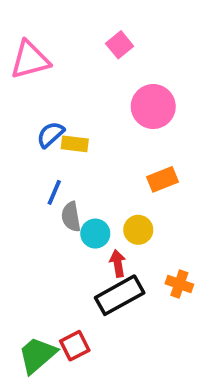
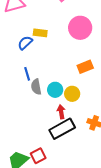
yellow rectangle: (75, 144) -> (40, 33), moved
blue line: (54, 192) -> (27, 74), turned -40
cyan circle: (95, 234) -> (55, 90), moved

